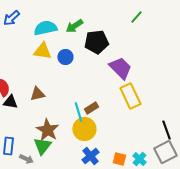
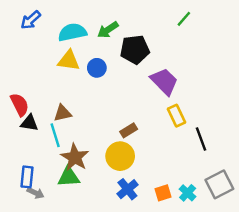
yellow rectangle: (130, 96) -> (176, 116), size x0.7
cyan line: (78, 112) -> (55, 135), moved
black line: (166, 130) -> (201, 139), moved
green triangle: (42, 146) -> (69, 177), turned 48
gray arrow: (26, 159) -> (36, 193), moved
orange square: (119, 159) -> (163, 193), turned -32

